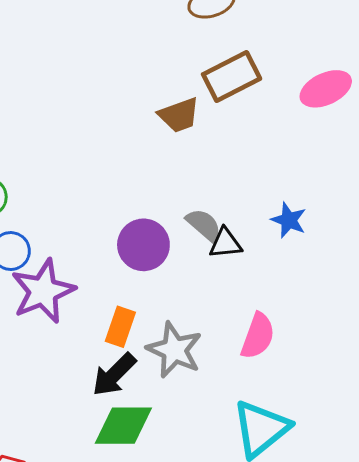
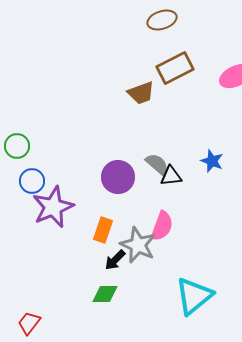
pink semicircle: (258, 336) -> (162, 226), moved
black arrow: (114, 375) -> (115, 260), moved, size x0.7
green diamond: (123, 426) -> (105, 294), size x0.7

